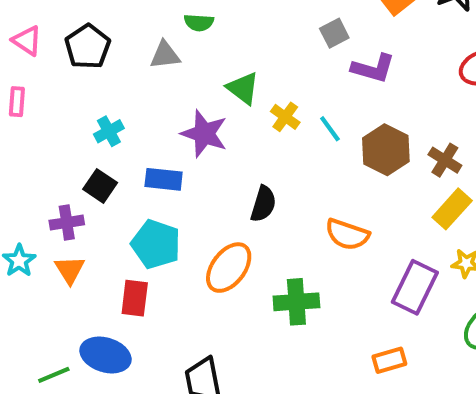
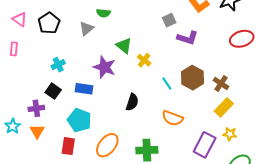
gray triangle: (165, 55) -> (87, 28), turned -35
cyan line: (330, 129) -> (167, 84), moved
orange ellipse: (229, 268) -> (107, 145), moved

